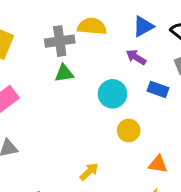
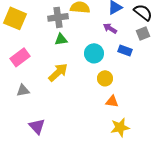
orange triangle: (158, 164) -> (112, 101), moved
yellow arrow: (89, 172) -> (58, 72), moved, size x1.5

